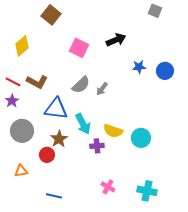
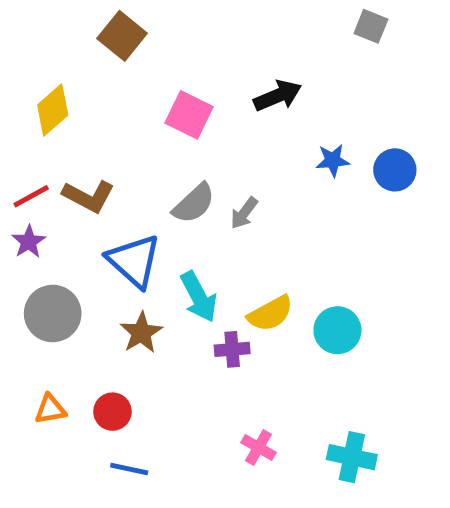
red line: (13, 82) -> (31, 196), turned -56
blue triangle: (56, 109) -> (134, 261), turned 35
yellow semicircle: (113, 131) -> (270, 313), turned -48
red circle: (47, 155) -> (112, 412), moved

